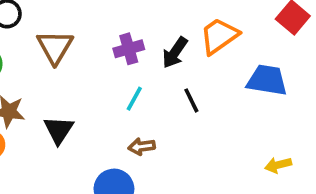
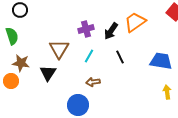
brown triangle: (55, 47) -> (59, 49), moved
blue trapezoid: (267, 80) -> (161, 61), moved
yellow arrow: (278, 165) -> (167, 92), turned 96

